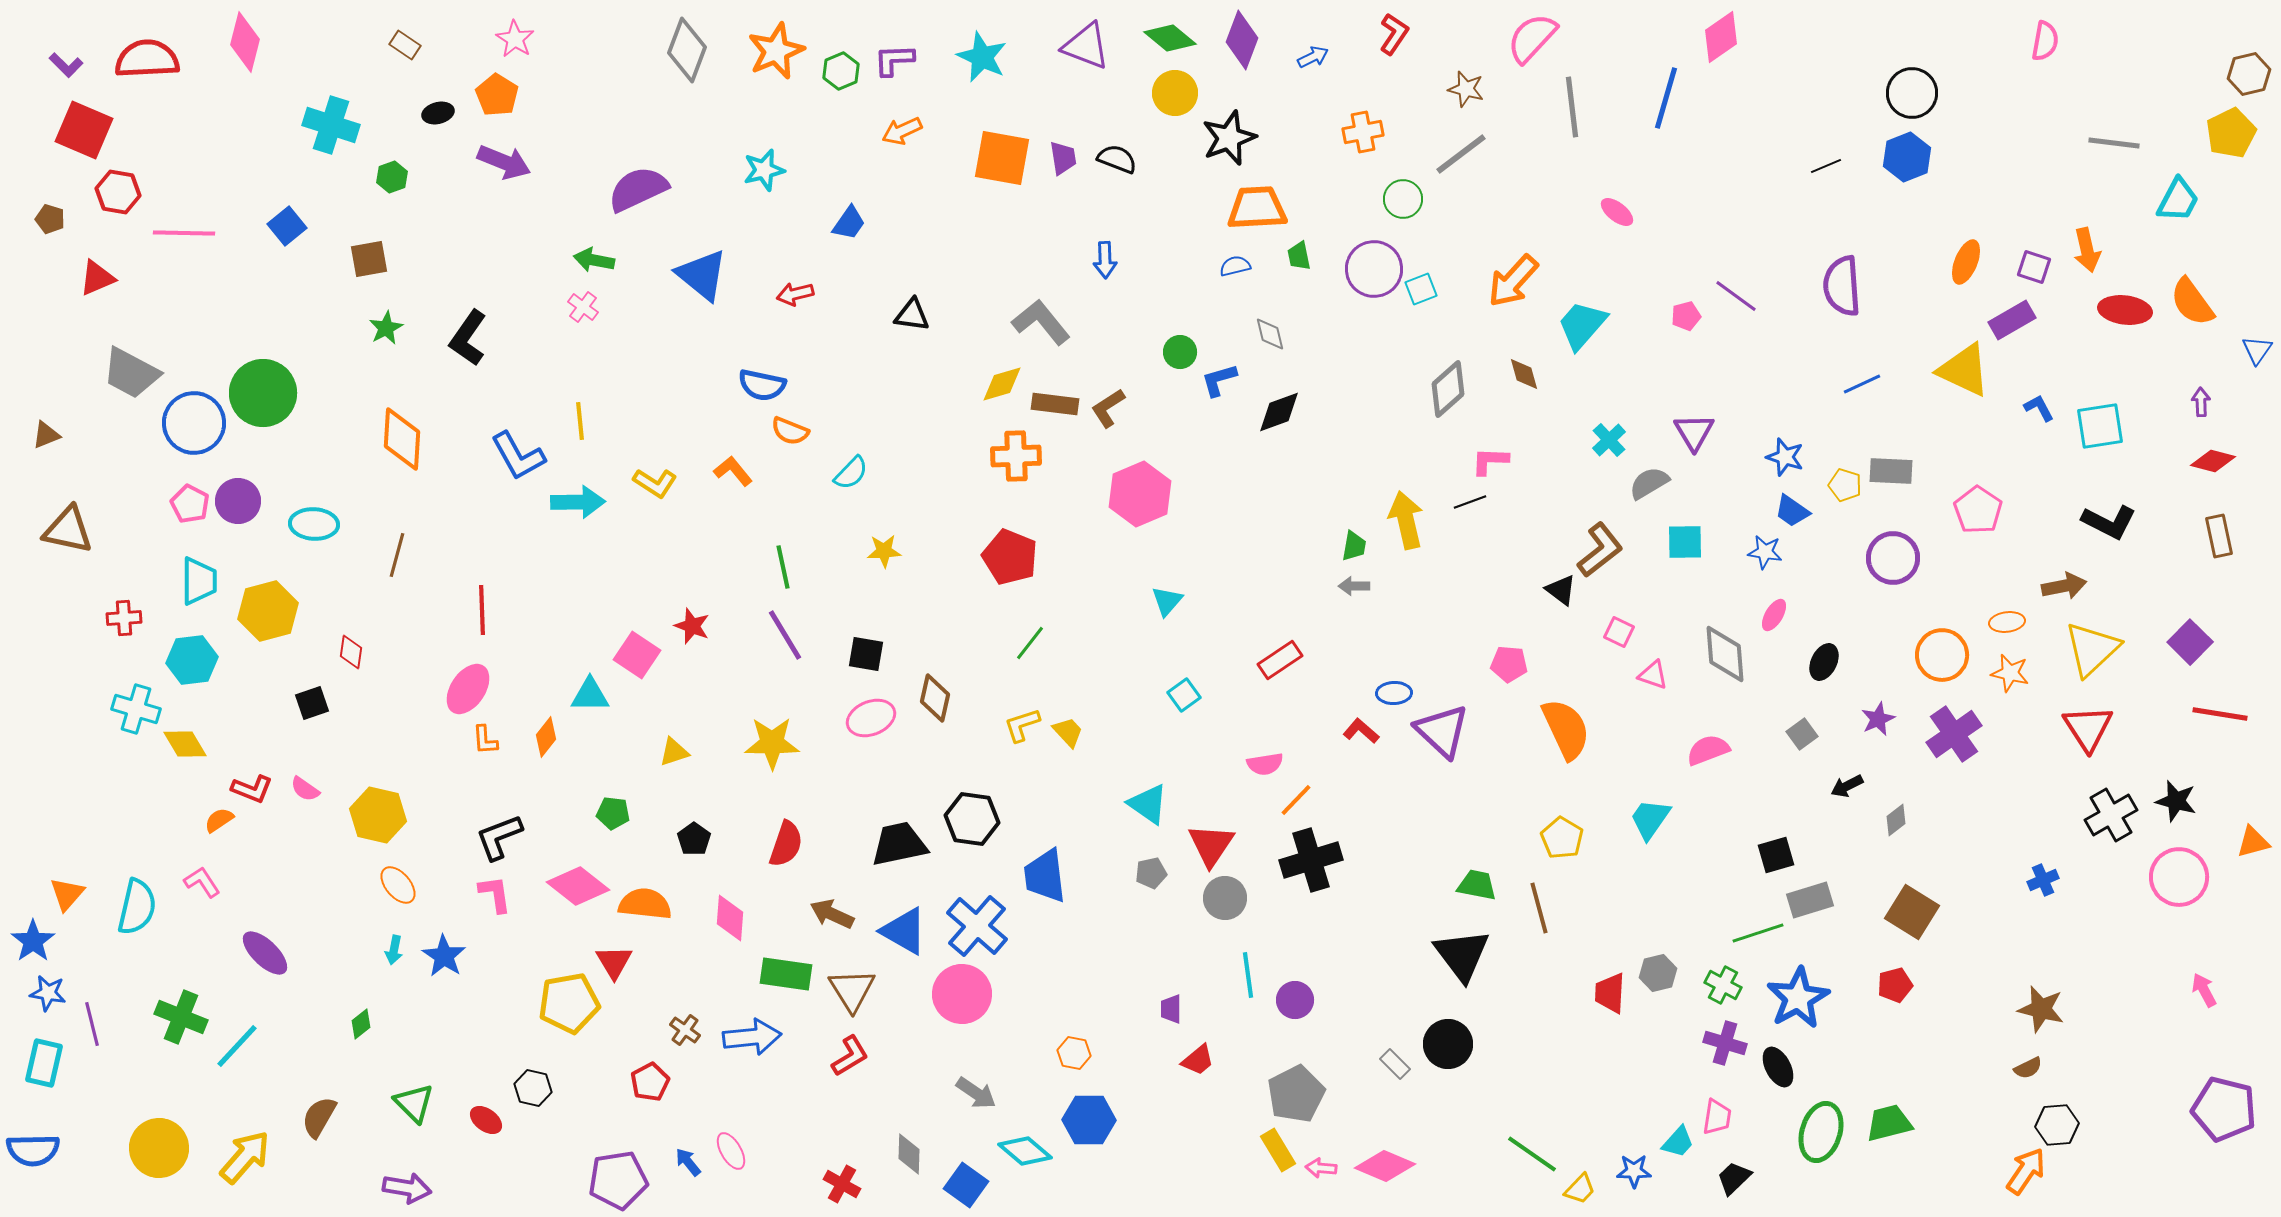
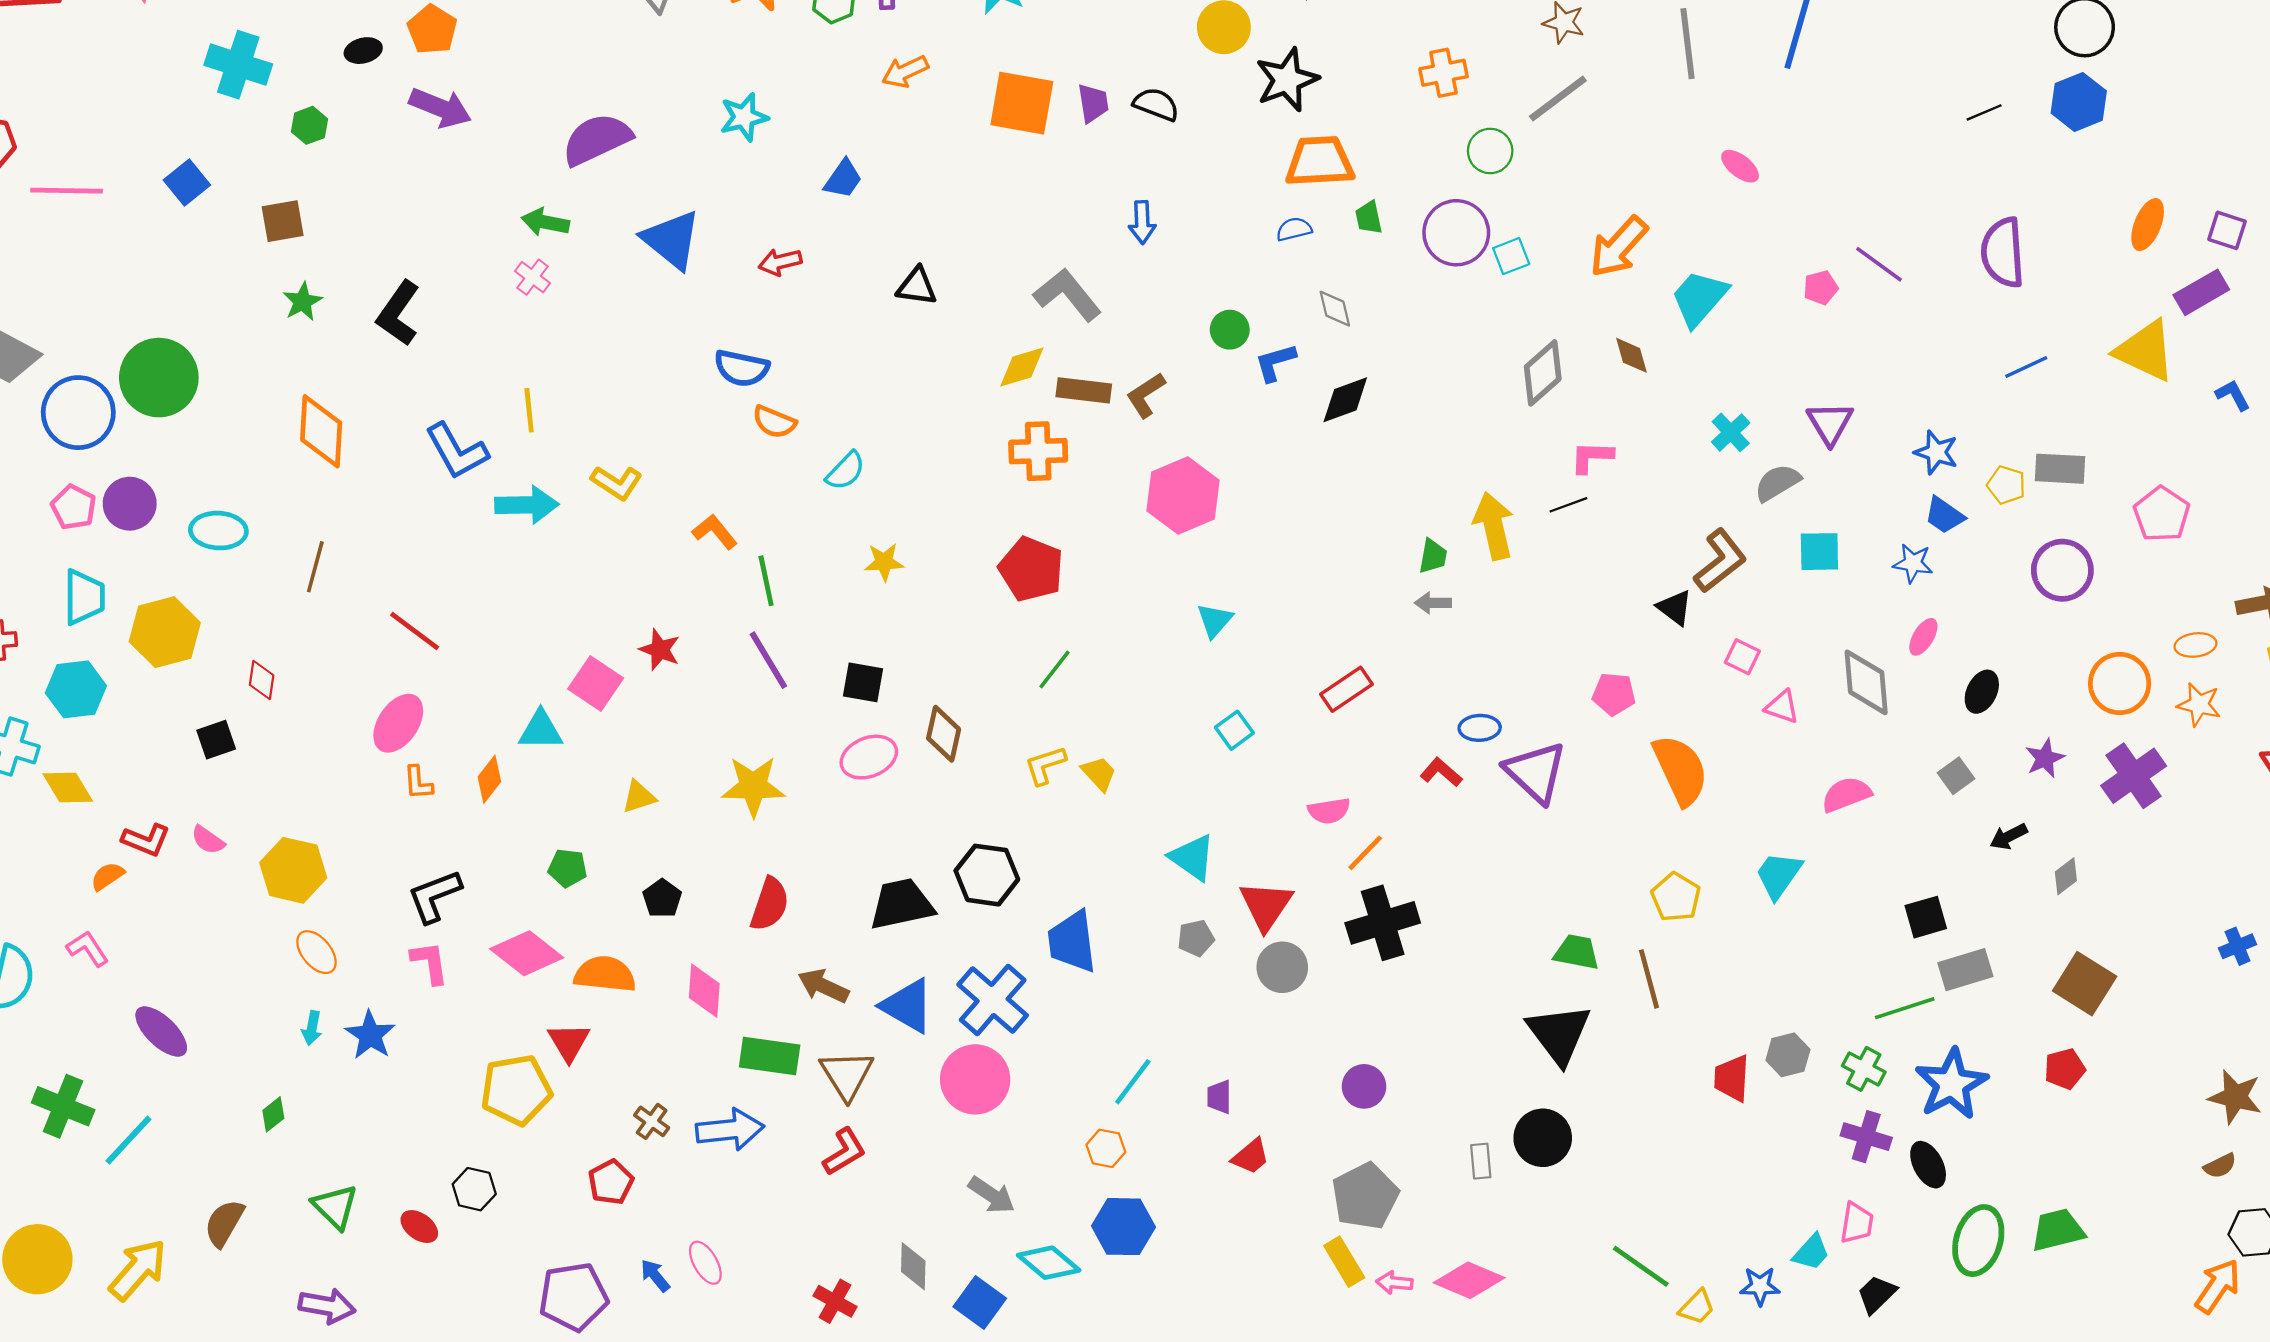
orange L-shape: (733, 471) -> (715, 532), moved
red line: (482, 610) -> (415, 631), turned -51
cyan line: (1248, 975) -> (1133, 1082), moved, turned 45
gray rectangle: (1395, 1064) -> (1481, 1161), turned 40

